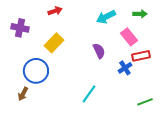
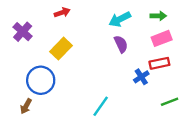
purple cross: (20, 28) -> (23, 32), turned 30
pink rectangle: (129, 37) -> (162, 38), moved, turned -72
purple semicircle: (99, 51) -> (121, 44), moved
green line: (145, 102) -> (170, 102), moved

